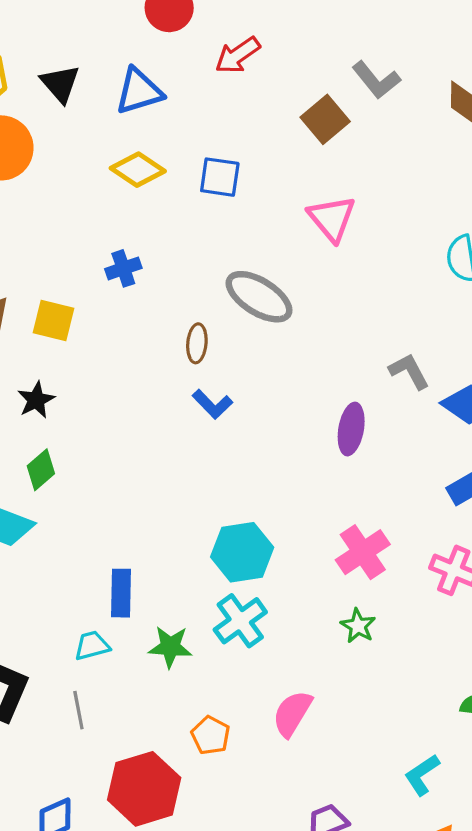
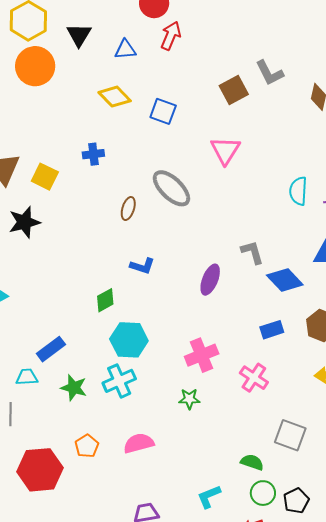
red arrow: (238, 55) -> (171, 36), moved, turned 136
blue triangle: (139, 91) -> (125, 50), size x0.7
black star: (36, 400) -> (24, 222), size x1.4
blue L-shape: (212, 404) -> (142, 266), moved, turned -40
green diamond: (41, 470) -> (105, 300), moved
blue rectangle: (121, 593) -> (51, 349), turned 40
green star: (358, 626) -> (189, 399), turned 30
pink semicircle: (292, 713) -> (139, 443), turned 32

